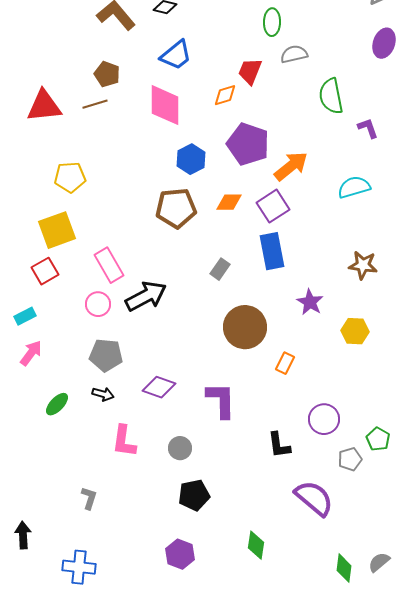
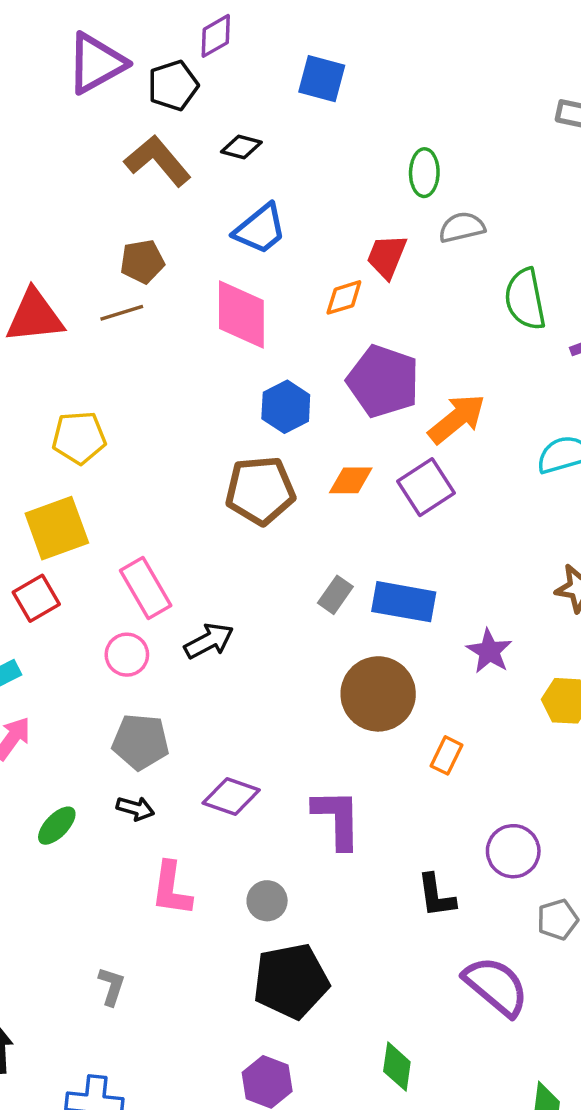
brown pentagon: (107, 74) -> (142, 262), turned -30
blue rectangle: (272, 251) -> (404, 602), moved, turned -69
black arrow: (146, 296) -> (209, 641), size x0.7
black pentagon: (194, 495) -> (291, 981), size x1.4

